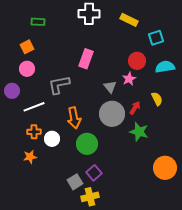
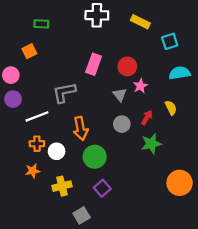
red circle: (137, 61) -> (127, 66), moved
pink circle: (27, 69) -> (11, 75), moved
gray circle: (112, 114) -> (122, 124), size x0.6
green star: (139, 132) -> (151, 144), turned -30
gray square: (75, 182) -> (82, 215), moved
yellow cross: (90, 197) -> (62, 186), moved

